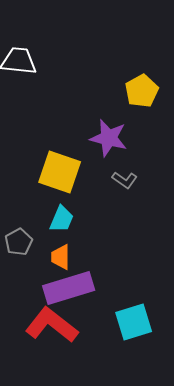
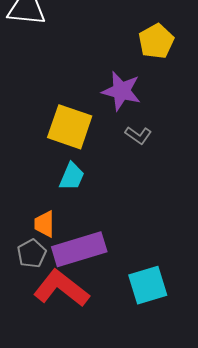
gray pentagon: (19, 242) -> (32, 253), moved
orange trapezoid: (61, 257) -> (44, 224), moved

